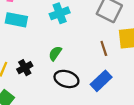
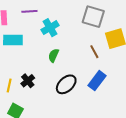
green semicircle: (55, 53) -> (54, 55), moved
black ellipse: (66, 79) -> (66, 84), turned -50

